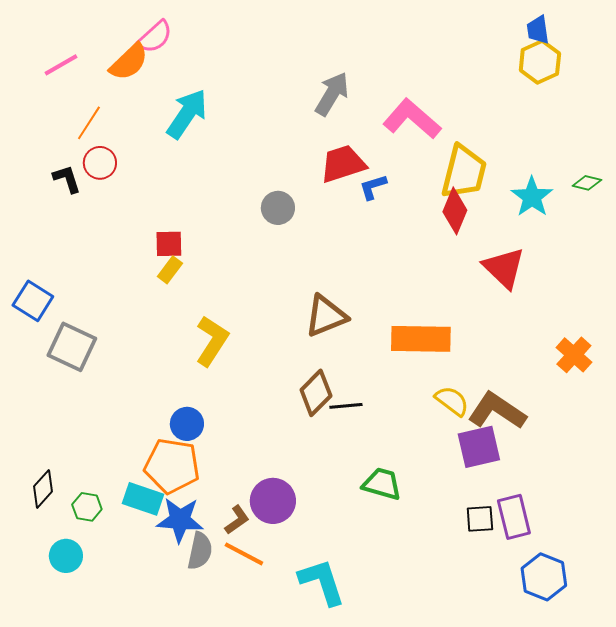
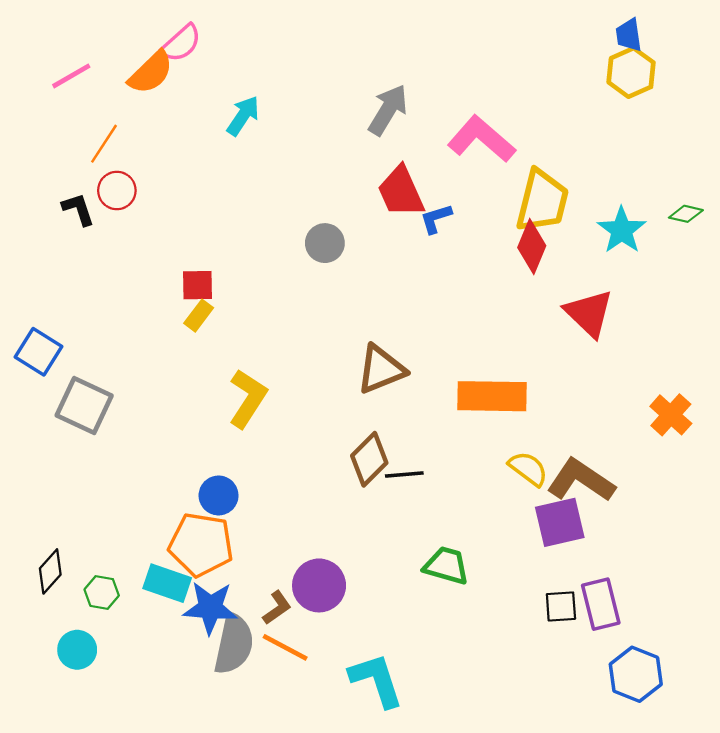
cyan arrow: (187, 114) -> (243, 116), moved, size x0.7
red trapezoid: (343, 164) -> (401, 192), turned -96
gray semicircle: (200, 551) -> (234, 644), size x1.4

